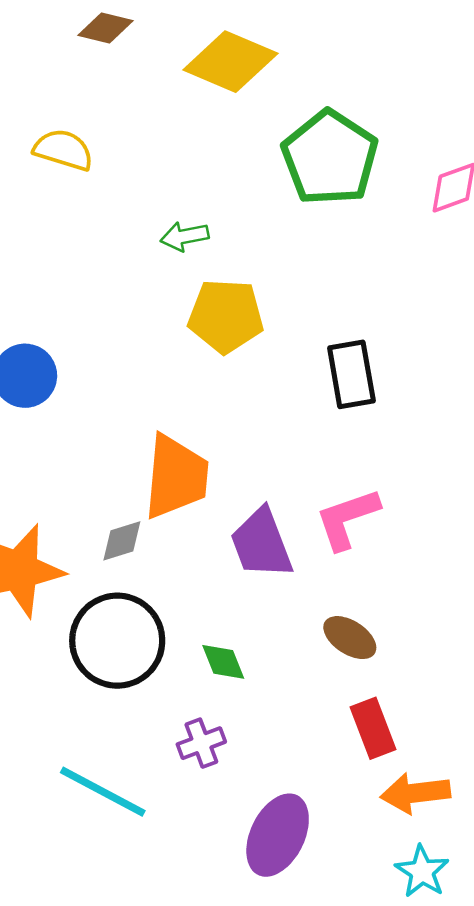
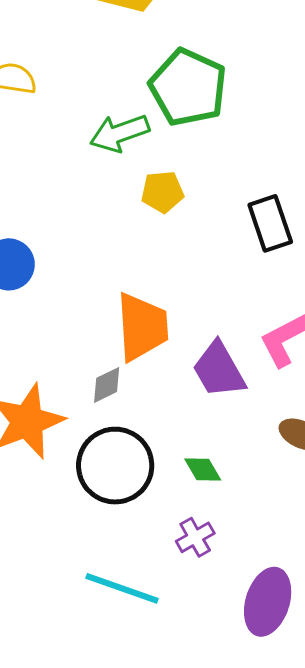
green pentagon: (330, 158) -> (188, 87), moved
green arrow: (185, 236) -> (120, 133), size x1.5
yellow pentagon: (226, 316) -> (162, 192), size x0.7

